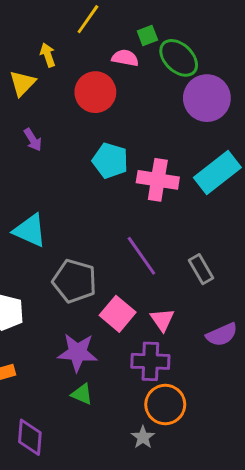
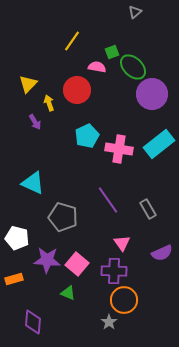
yellow arrow: (48, 55) -> (49, 103), moved
cyan pentagon: (110, 161) -> (87, 136), turned 30
pink square: (118, 314) -> (77, 264), moved
purple star: (77, 352) -> (47, 260), moved

